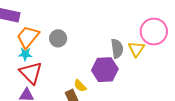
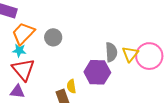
pink circle: (154, 32) -> (149, 56), moved
yellow semicircle: (80, 86) -> (71, 86), turned 32

